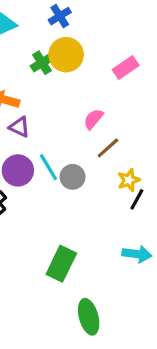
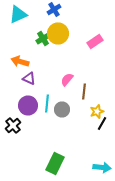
pink semicircle: (93, 119) -> (67, 80), moved
brown line: (108, 148) -> (84, 92), turned -42
cyan line: (48, 167) -> (47, 104), turned 36
cyan arrow: (137, 254) -> (102, 168), moved

